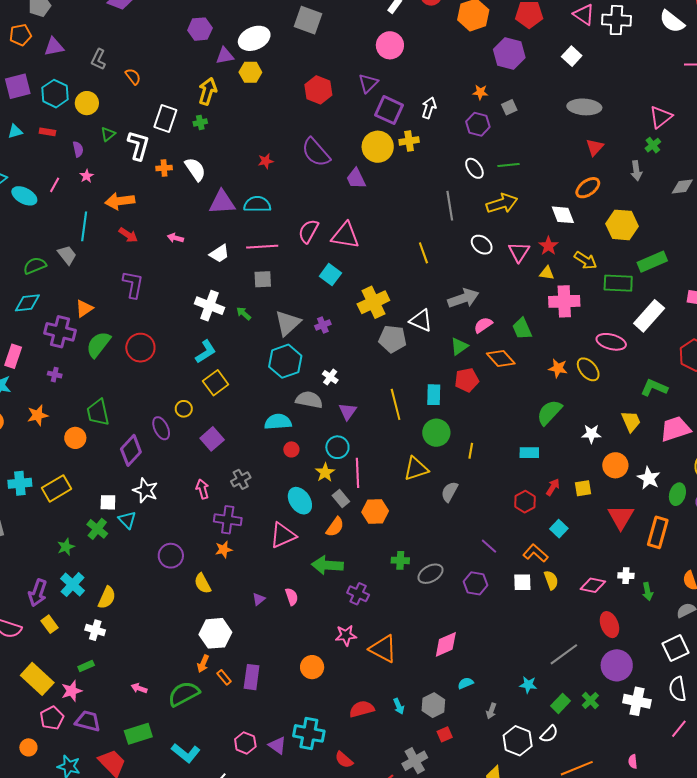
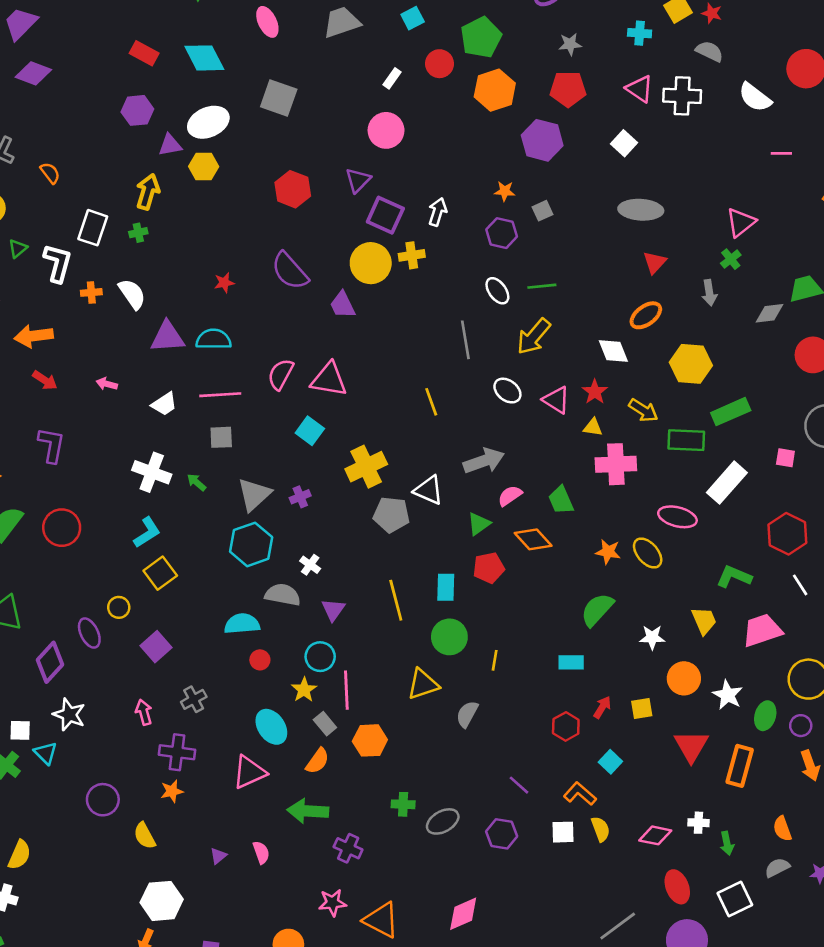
yellow arrow: (502, 203) -> (534, 337), turned 148
pink triangle: (519, 252) -> (556, 400), turned -30
white square: (675, 648) -> (735, 899), moved

